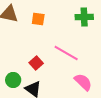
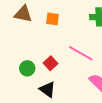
green circle: (13, 80) -> (27, 68), moved

